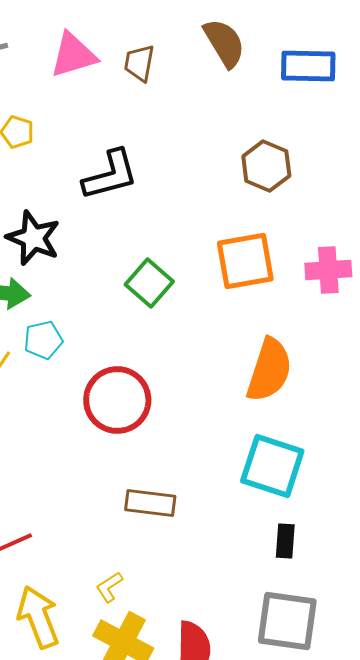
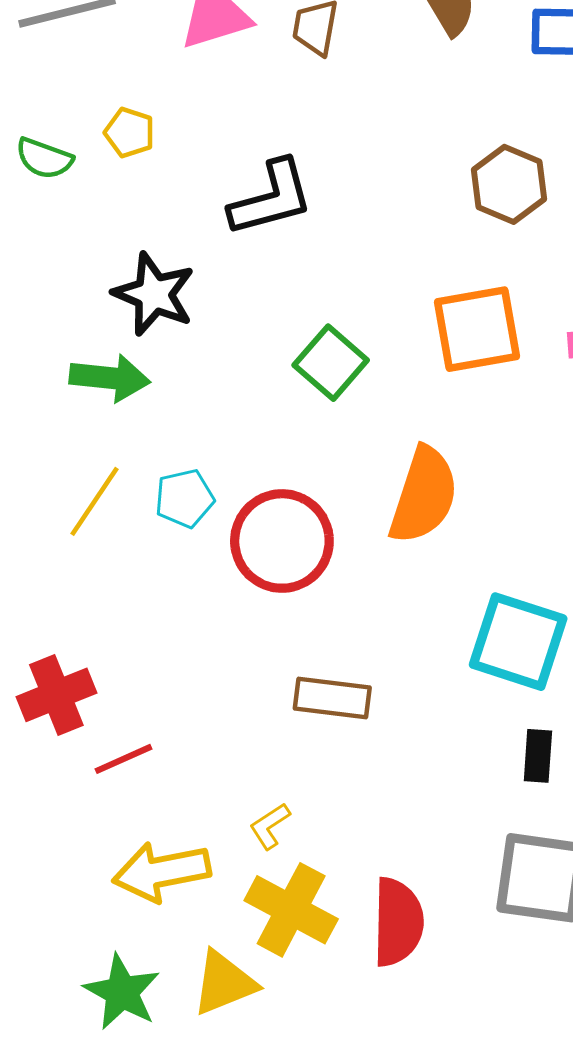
cyan pentagon: (43, 340) -> (184, 498), moved
orange semicircle: (269, 370) -> (424, 495), moved
yellow arrow: (38, 617) -> (162, 872), turned -80

